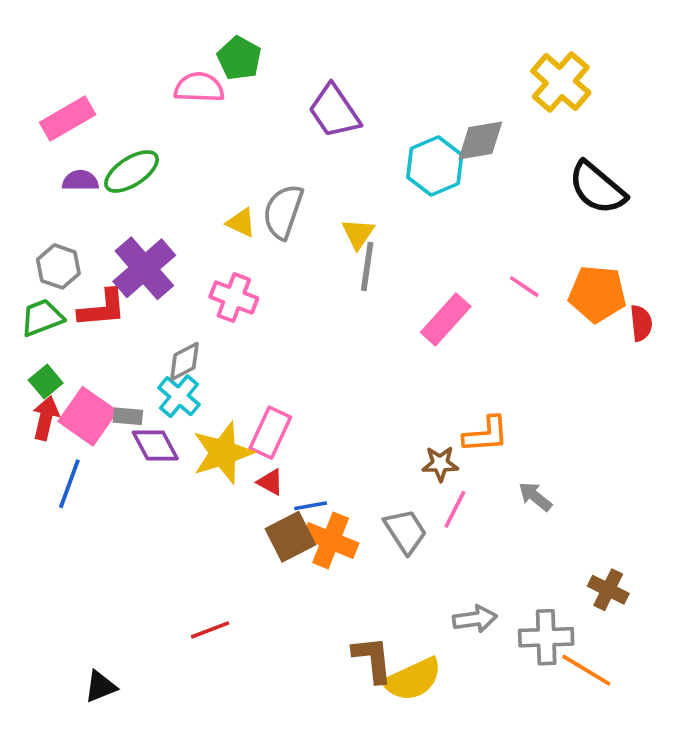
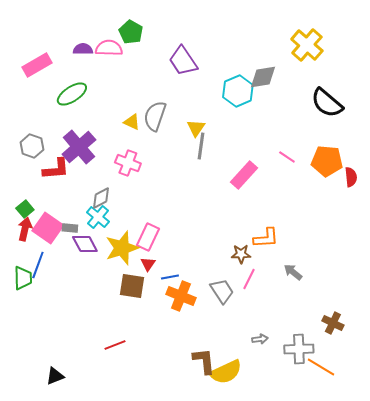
purple semicircle: (80, 181) -> (83, 49), moved
green trapezoid: (42, 318) -> (23, 278), moved, turned 110
red triangle: (270, 482) -> (148, 264), turned 35
brown square: (290, 537) -> (132, 286), moved, turned 36
gray arrow: (475, 619) -> (260, 339), size x0.7

